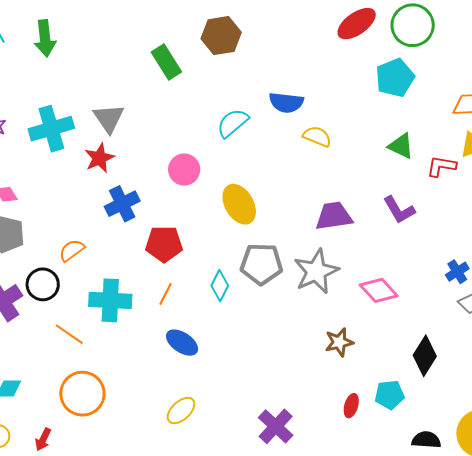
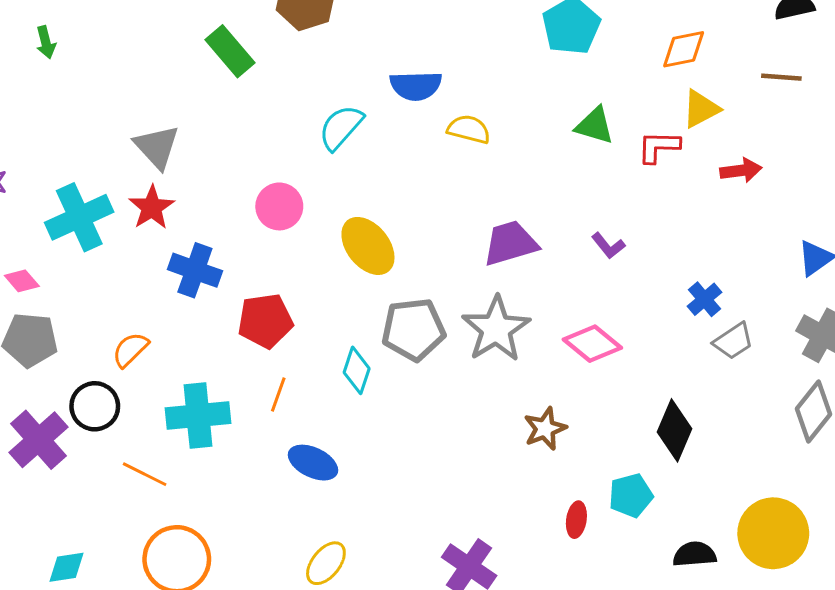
green arrow: (45, 38) -> (46, 42), size x0.6
cyan cross: (51, 129) -> (79, 217), moved
blue cross: (122, 204) -> (195, 270), turned -36
purple L-shape: (399, 210) -> (608, 246), moved, size x0.7

